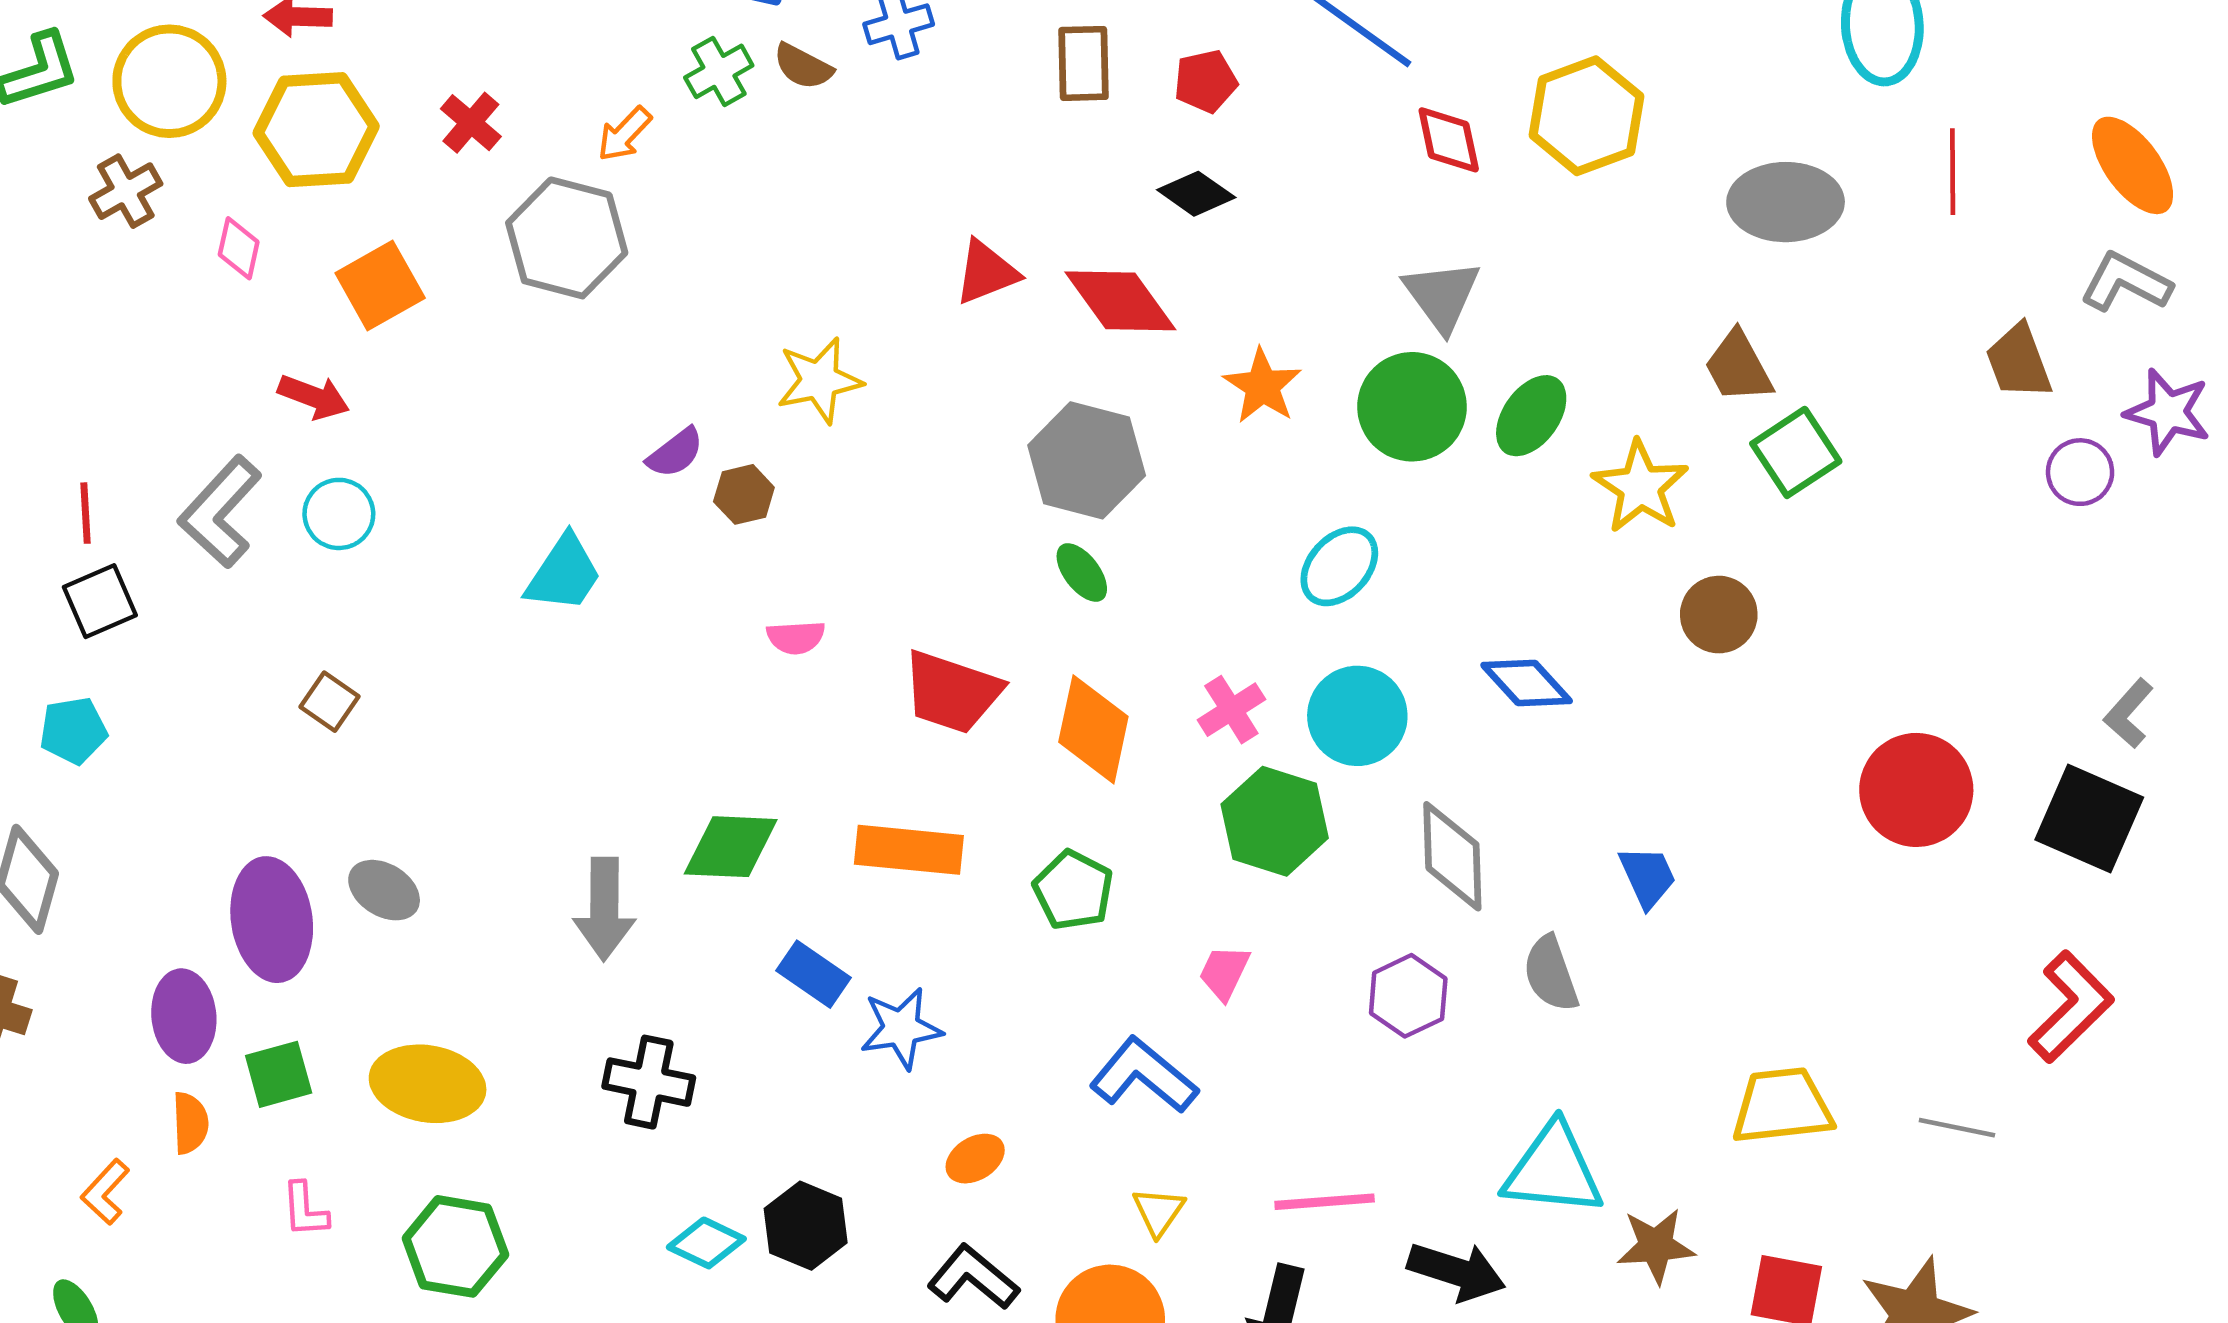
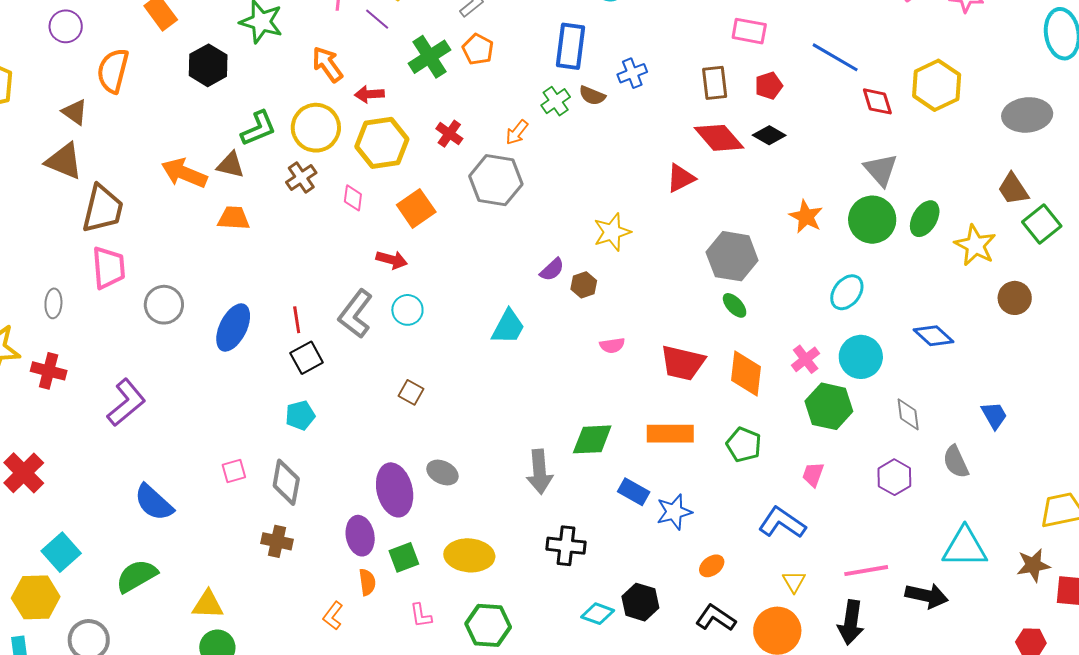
red diamond: (1120, 301) -> (719, 138), moved
gray diamond: (1452, 856) -> (908, 414), size x0.7
brown star: (1656, 1246) -> (1033, 565), moved

